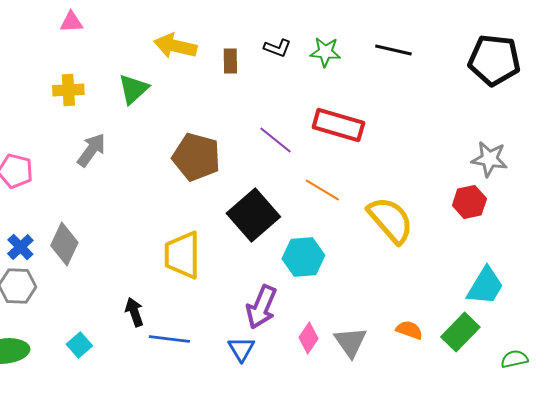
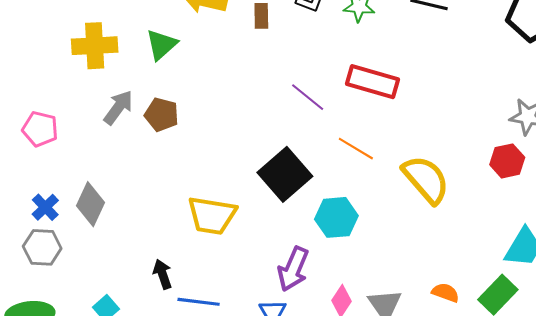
yellow cross: (68, 90) -> (95, 46), size x1.4
brown pentagon: (196, 157) -> (162, 115), moved, size x0.7
yellow trapezoid: (182, 255) -> (212, 215), turned -81

